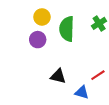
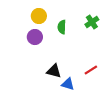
green semicircle: (67, 29) -> (62, 27), size x0.6
blue triangle: (82, 92) -> (68, 84), moved

